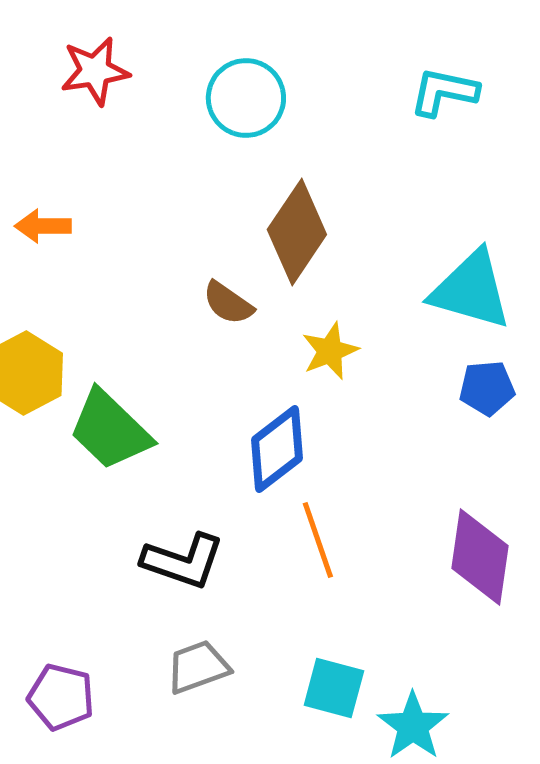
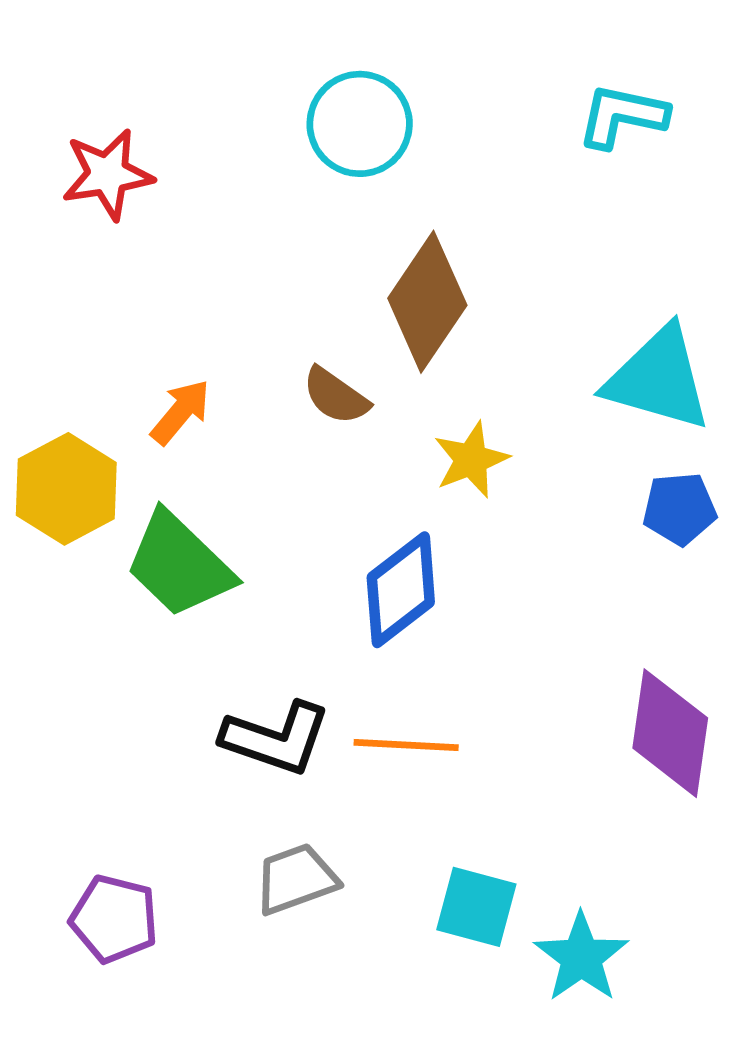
red star: (95, 71) -> (107, 174), moved
orange arrow: (43, 226) -> (180, 412), moved, turned 130
orange line: (318, 540) -> (406, 745), moved, turned -68

